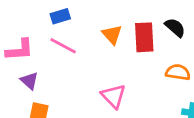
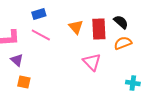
orange semicircle: (178, 72) -> (123, 43), moved, turned -30
pink triangle: (113, 96) -> (92, 62), moved

